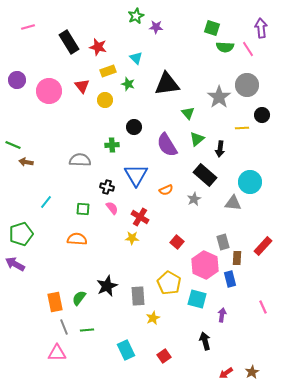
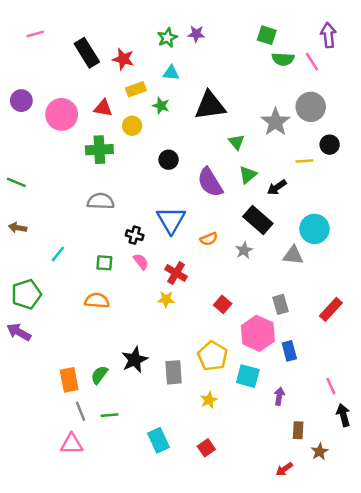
green star: (136, 16) -> (167, 38), moved
cyan triangle: (136, 58) -> (171, 73), turned -40
red triangle: (82, 86) -> (103, 108), turned -42
green cross: (112, 145) -> (99, 150), moved, size x1.5
black arrow: (220, 149) -> (277, 187), turned 49
brown arrow: (26, 162) -> (18, 228), moved
brown rectangle: (237, 258) -> (298, 430), moved
yellow star: (153, 318) -> (209, 400), moved
black arrow: (205, 341) -> (343, 415), moved
brown star: (252, 372) -> (320, 452), moved

